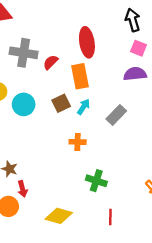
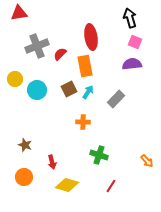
gray cross: (24, 53) -> (37, 46), turned -30
red arrow: (22, 189) -> (52, 162), moved
red line: (110, 217) -> (111, 186), turned 32

